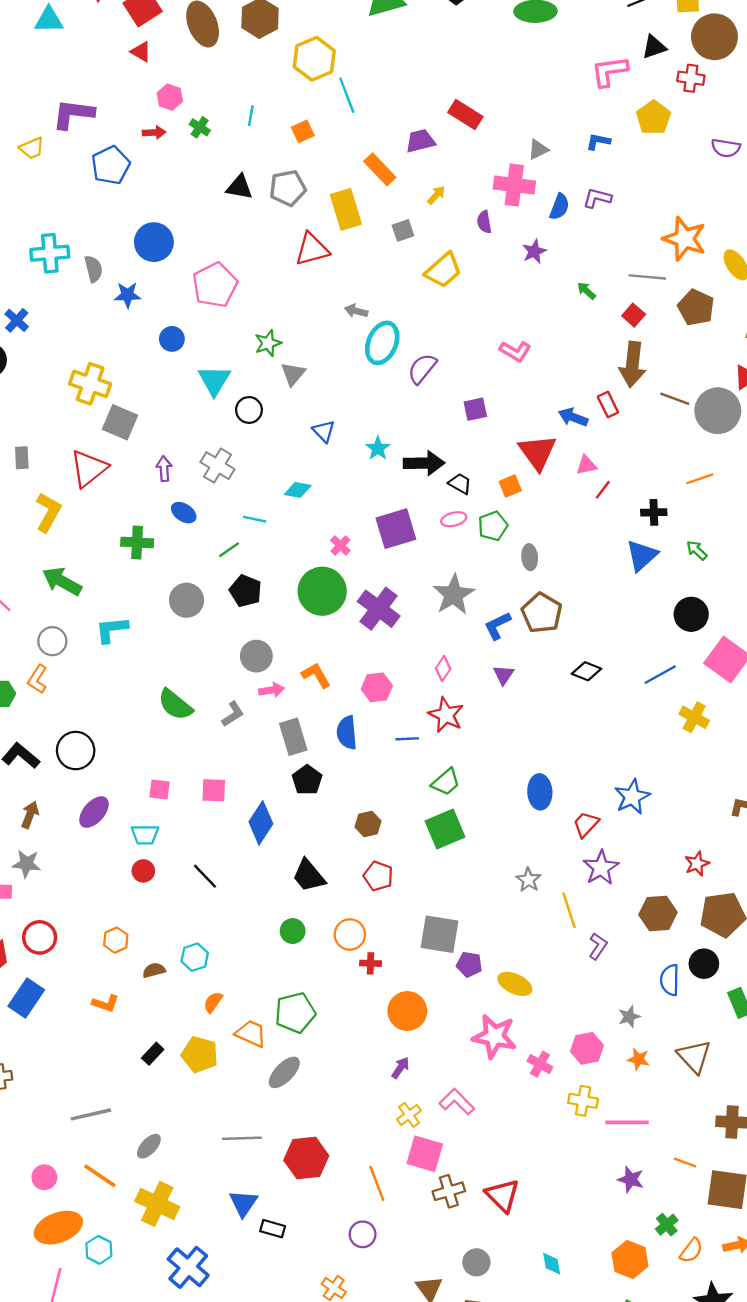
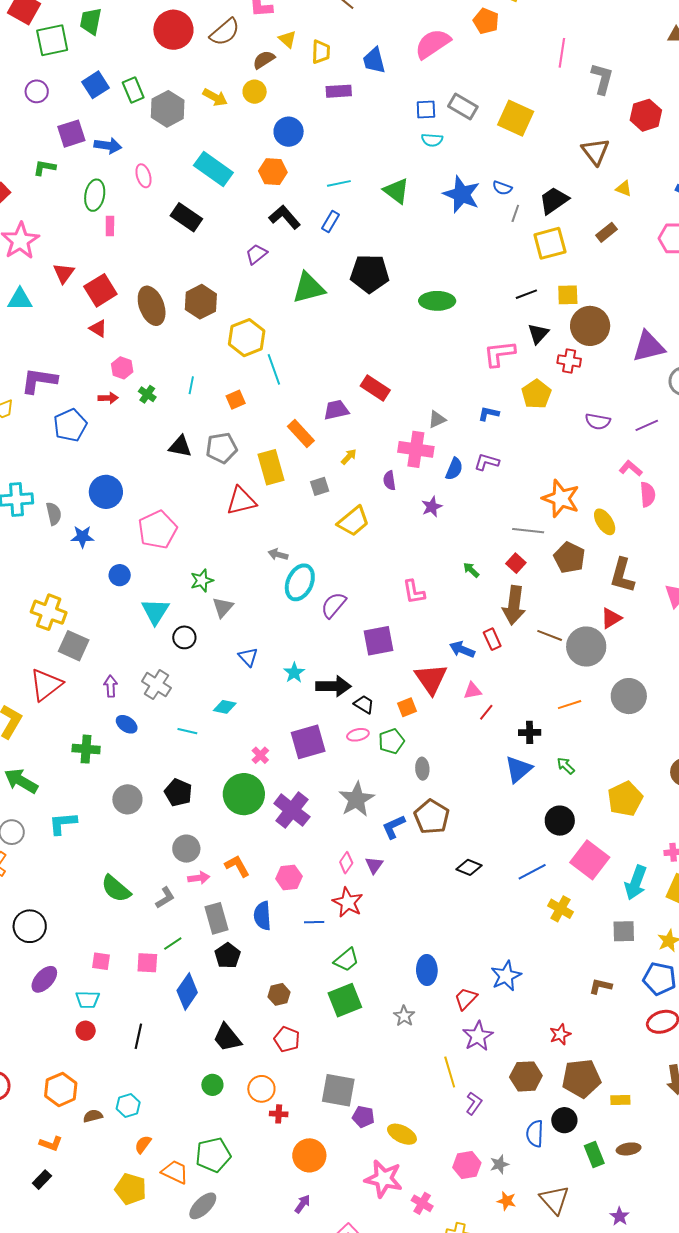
black triangle: (654, 47) -> (538, 334), turned -30
green arrow: (586, 291) -> (471, 570), moved
pink L-shape: (515, 351) -> (414, 592), turned 48
purple square: (475, 409) -> (378, 641), size x1.5
green line: (229, 550) -> (173, 944), moved
purple triangle: (503, 675) -> (374, 865), moved
black line: (205, 876) -> (138, 1036), turned 55
gray star: (528, 880) -> (404, 1016), moved
orange hexagon: (116, 940) -> (61, 1089), size x1.5
pink hexagon: (587, 1048) -> (467, 1165), moved
black rectangle: (153, 1054) -> (42, 1180), moved

